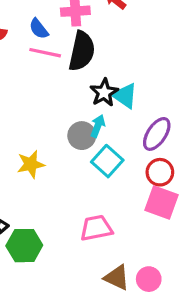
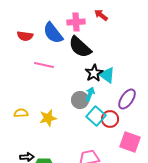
blue semicircle: (39, 29) -> (53, 33), size x1.6
black semicircle: (82, 51) -> (80, 47), turned 120
pink line: (45, 53) -> (44, 65), moved
red circle: (160, 172) -> (110, 119), moved

